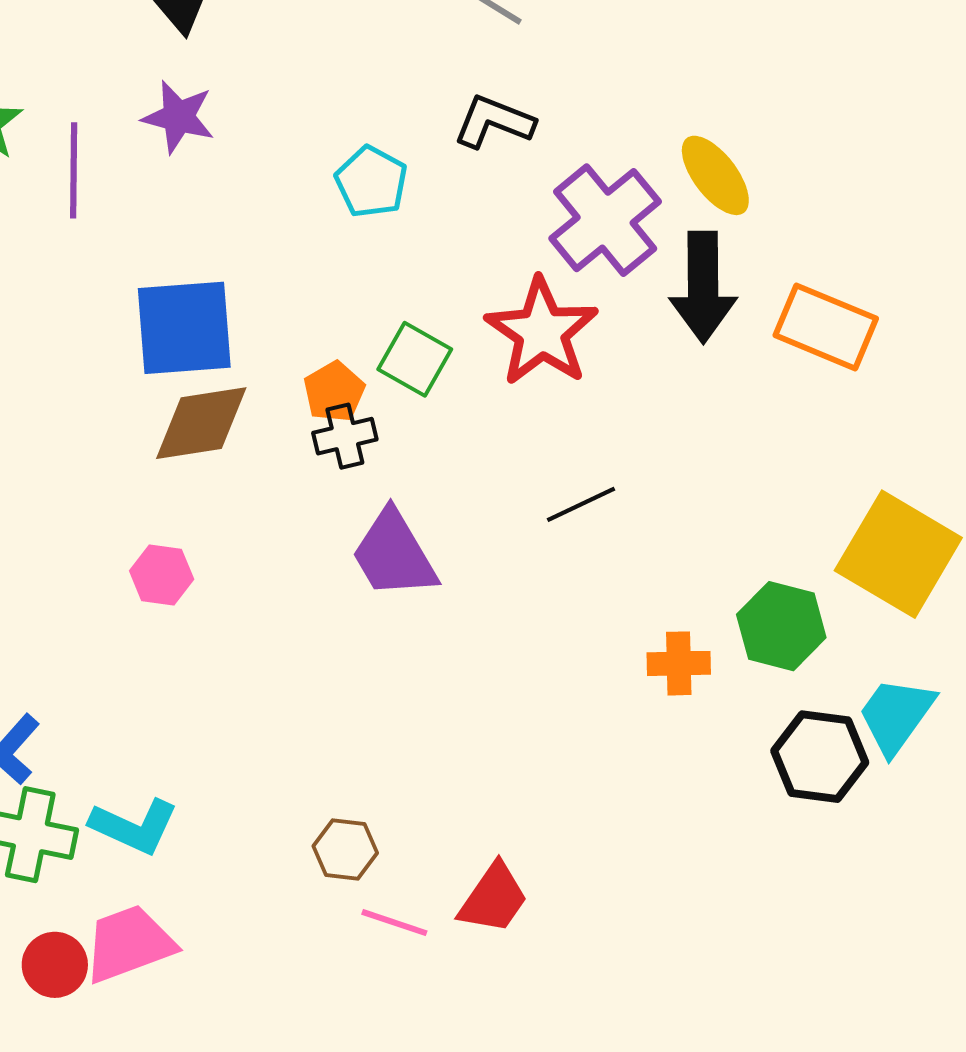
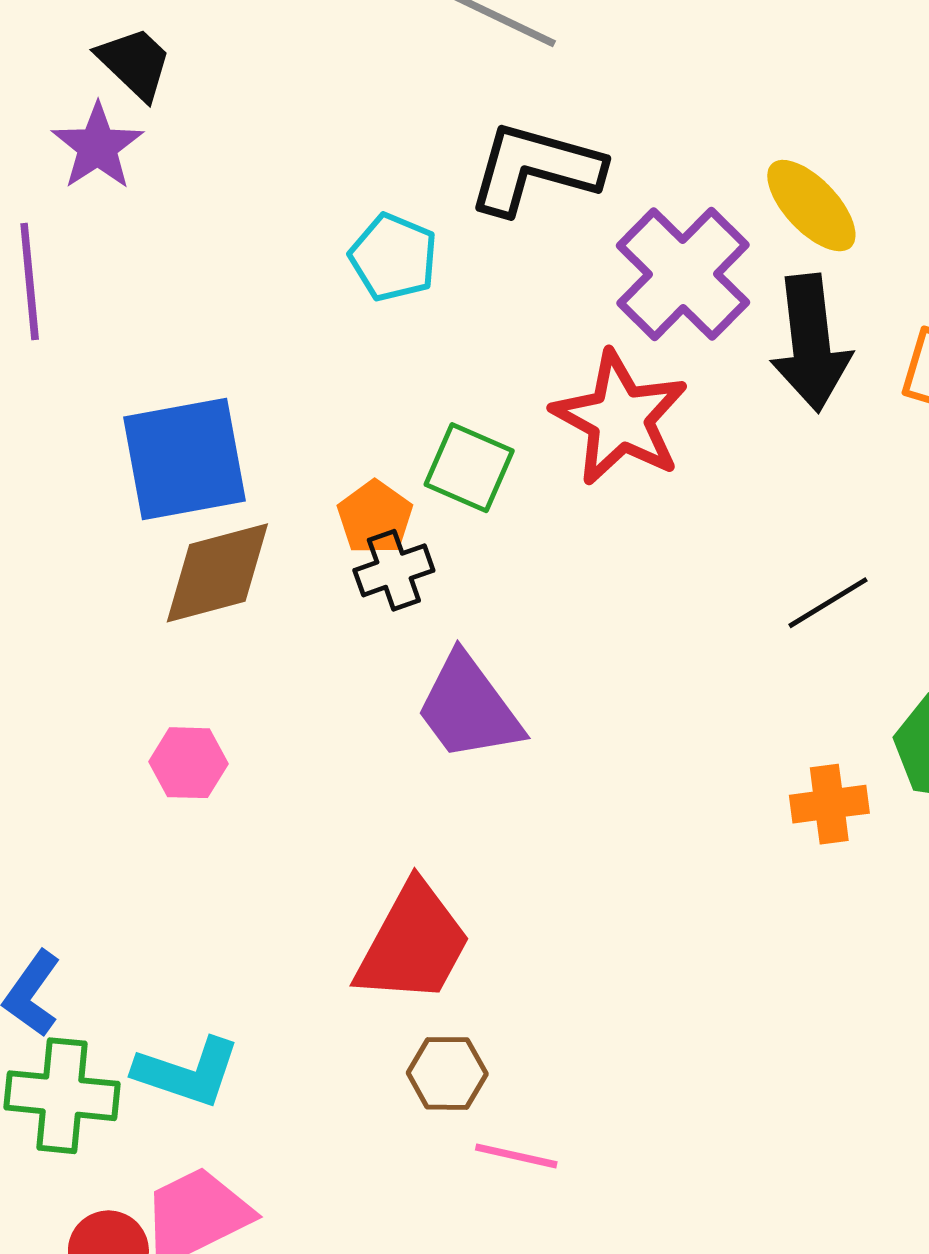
purple star: (178, 117) -> (97, 146), moved, turned 30
black L-shape: (494, 122) -> (535, 168), size x1.4
black line: (581, 504) -> (828, 603), moved
red trapezoid: (493, 898) -> (413, 944), moved, size x1.4

